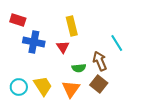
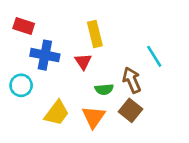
yellow trapezoid: (43, 86) -> (57, 113), turned 70
cyan circle: (19, 87) -> (21, 85), moved

